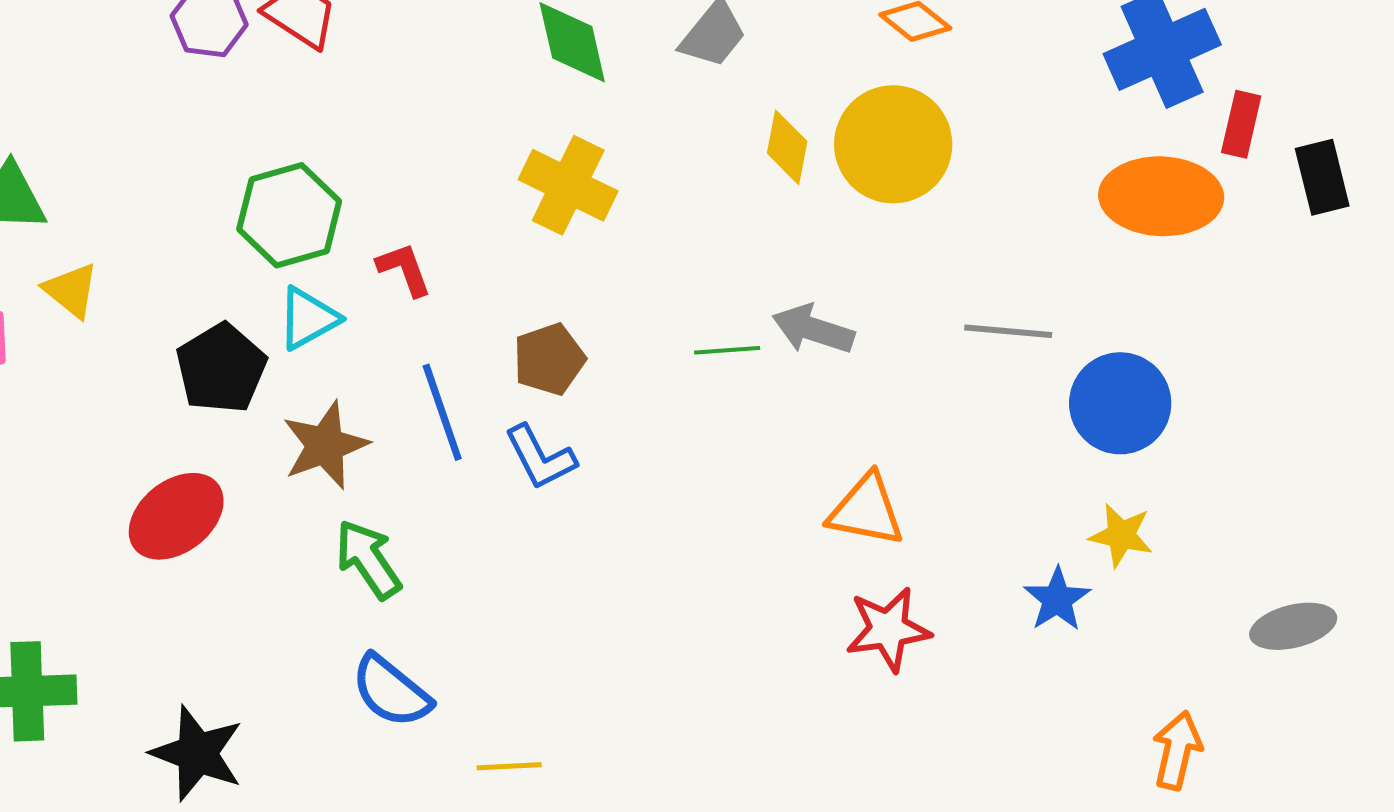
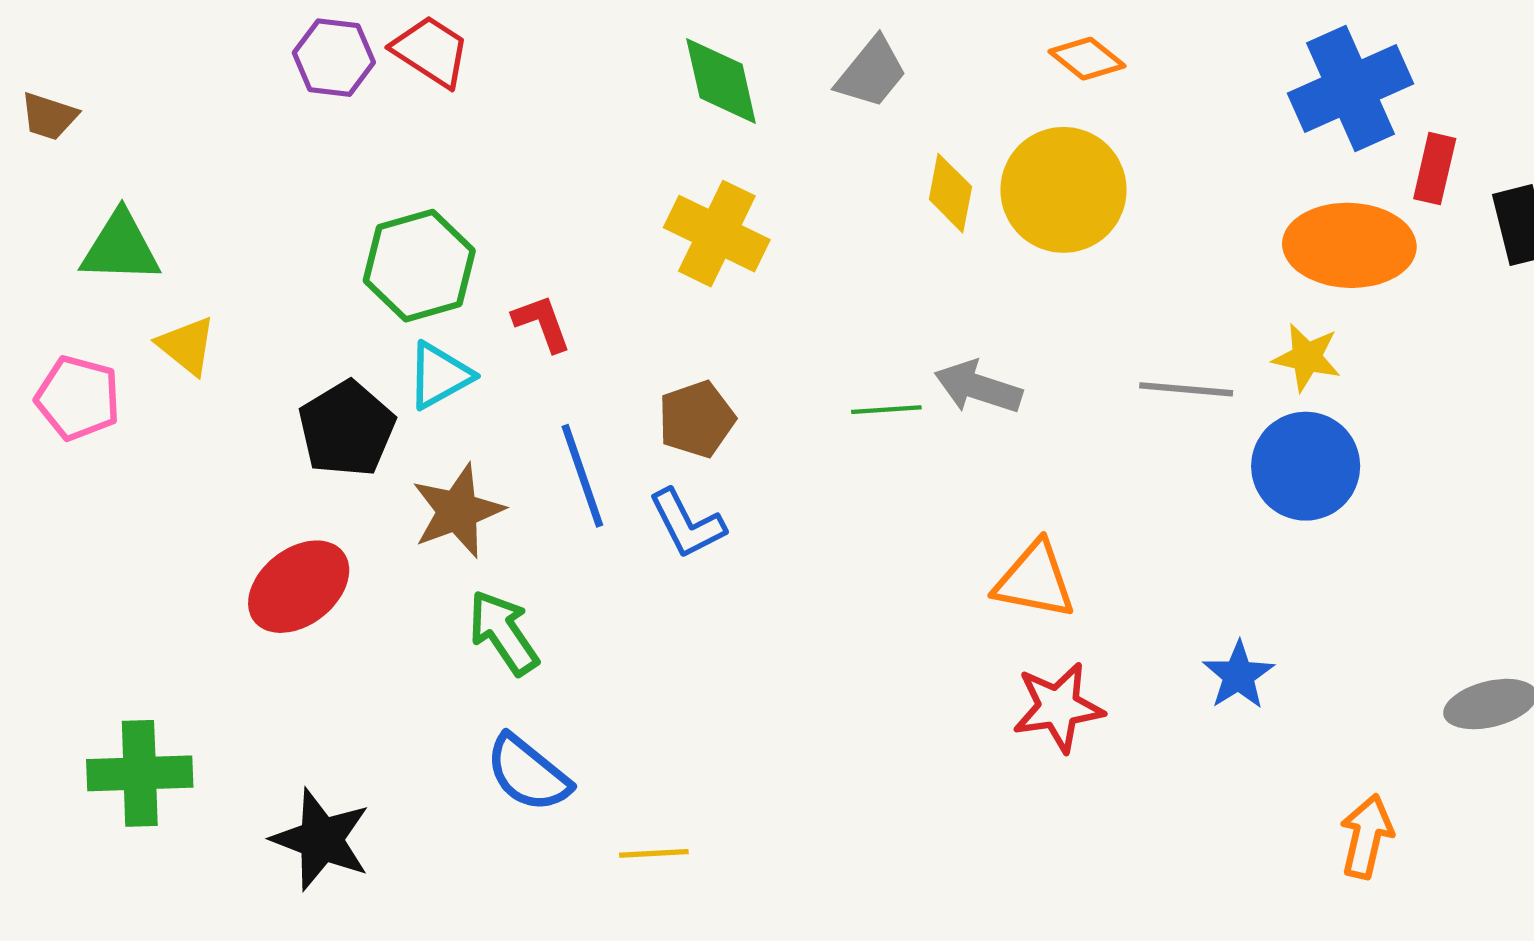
yellow star: (1121, 535) -> (1307, 357), moved

